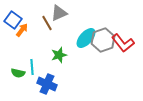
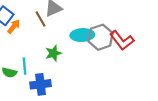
cyan ellipse: (86, 38) -> (82, 35), turned 45
blue cross: (47, 84) -> (41, 84), turned -30

